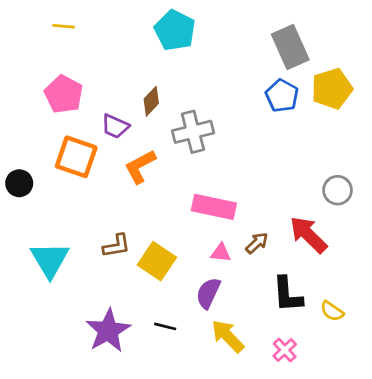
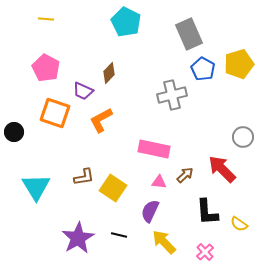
gray rectangle: (290, 47) -> (189, 34), moved
gray cross: (193, 132) -> (172, 95), moved

